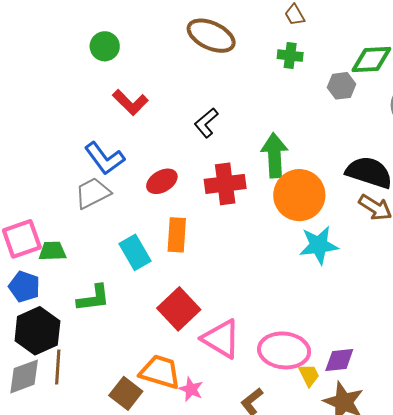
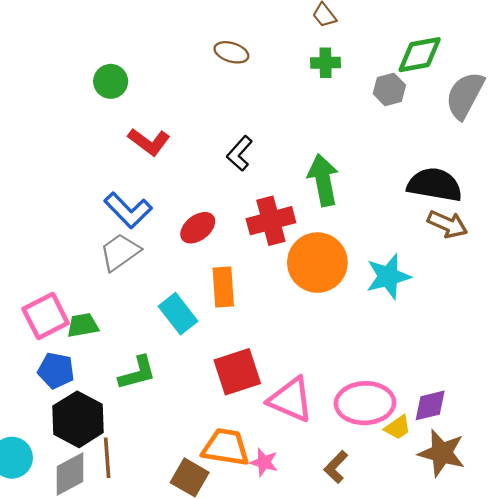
brown ellipse: (211, 36) -> (231, 52), size x0.6
orange circle: (299, 195) -> (317, 263), moved
red square: (179, 309) -> (237, 372), turned 33
yellow trapezoid: (309, 375) -> (398, 427), turned 90

